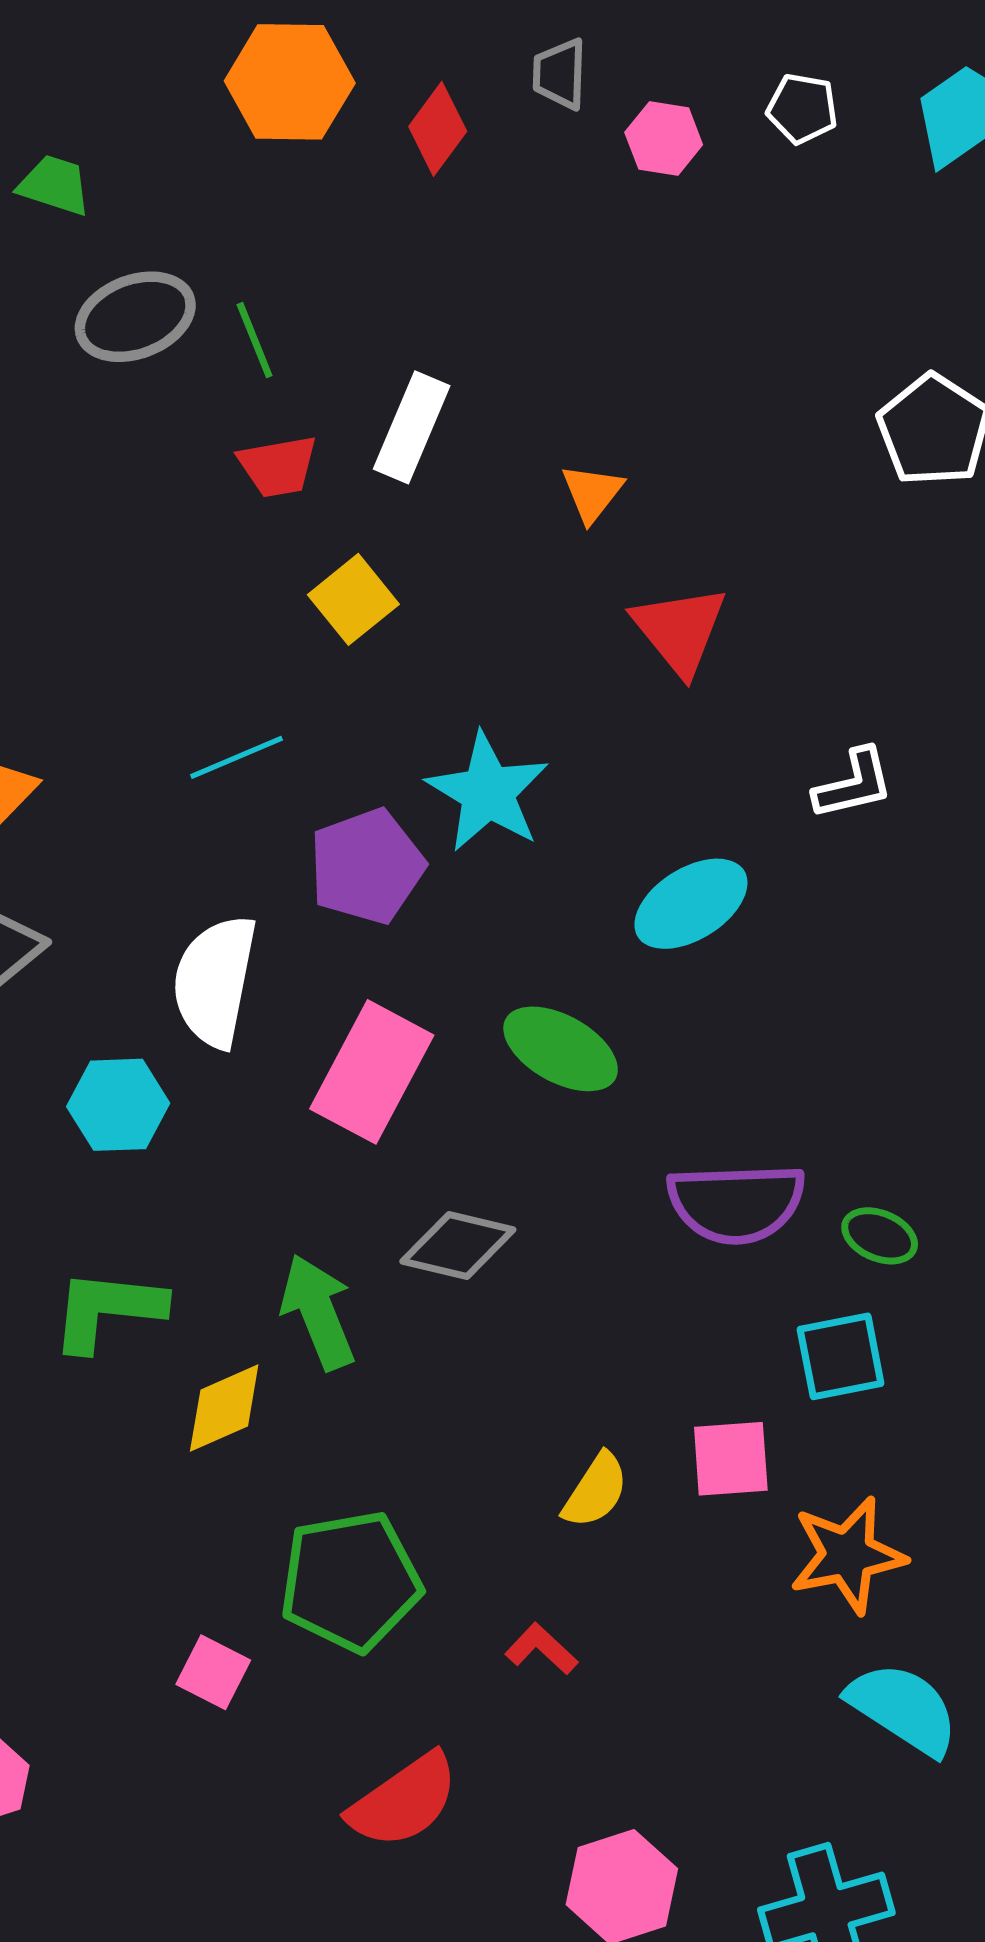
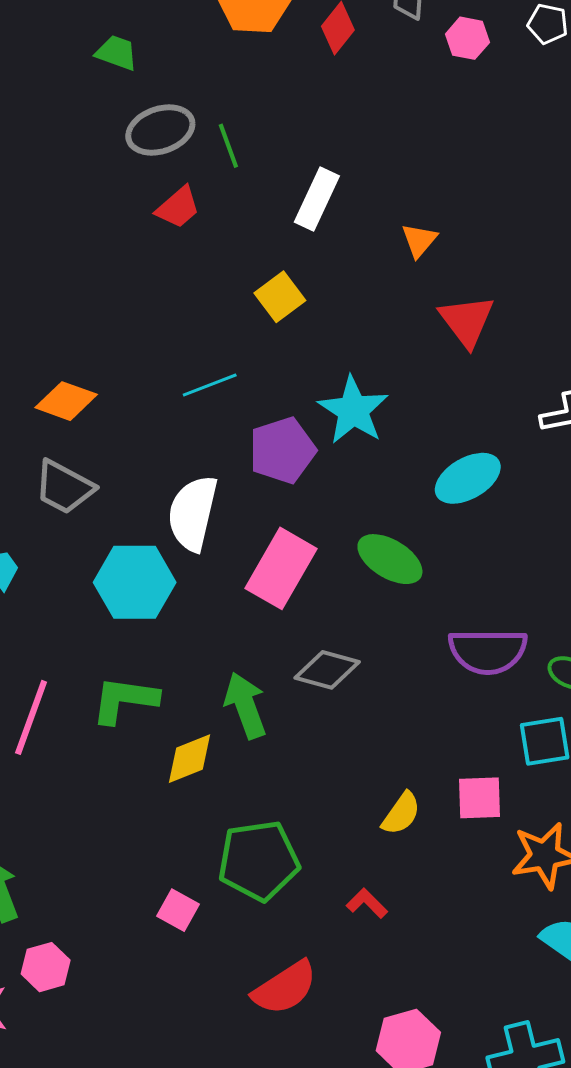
red trapezoid: (278, 466) -> (178, 207), moved, turned -33
cyan hexagon: (118, 1105) -> (135, 582), size x1.4

